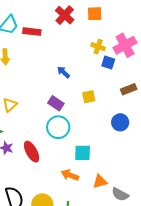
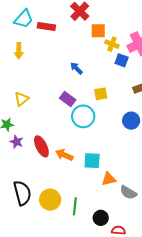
orange square: (95, 14) -> (98, 31), moved
cyan circle: (58, 127) -> (83, 116), moved
cyan square: (83, 153) -> (92, 161), moved
orange arrow: (70, 175) -> (64, 155), moved

